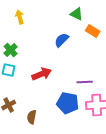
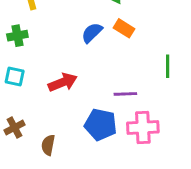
orange rectangle: (93, 31) -> (124, 28), moved
green cross: (11, 50) -> (17, 36), moved, turned 32

